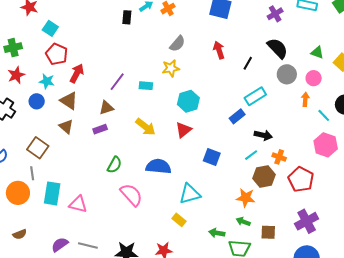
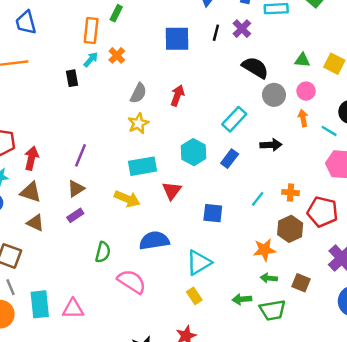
red arrow: (219, 50) -> (177, 95), moved, turned 54
black line: (248, 63) -> (216, 33), moved
cyan rectangle: (146, 86) -> (143, 166), moved, size x1.6
cyan rectangle: (255, 96) -> (234, 119), moved
cyan hexagon: (188, 101) -> (194, 152), moved
black arrow: (263, 135) -> (271, 145), moved
brown hexagon: (264, 177) -> (290, 229), moved
yellow rectangle: (179, 220) -> (194, 296), turned 32
brown square: (268, 232) -> (301, 283), turned 35

